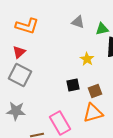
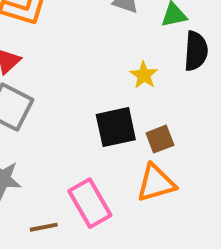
black square: (73, 85) -> (116, 127), size x1.5

